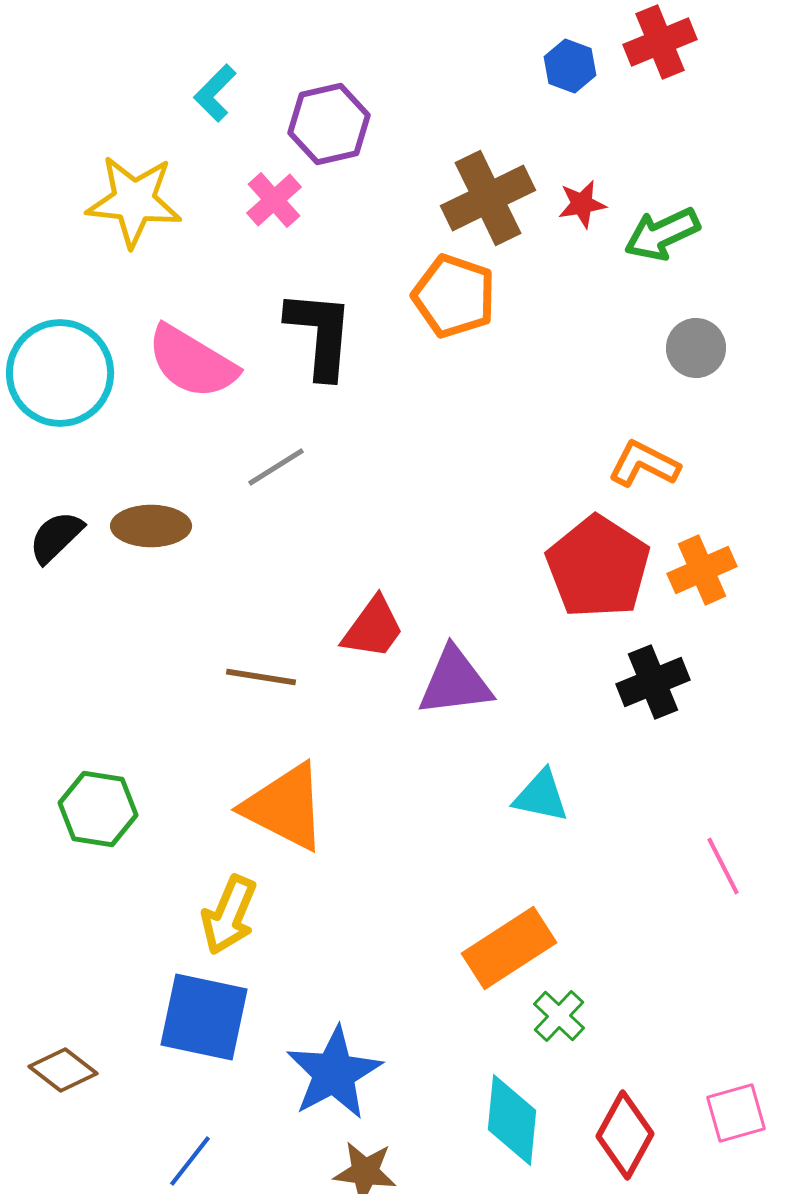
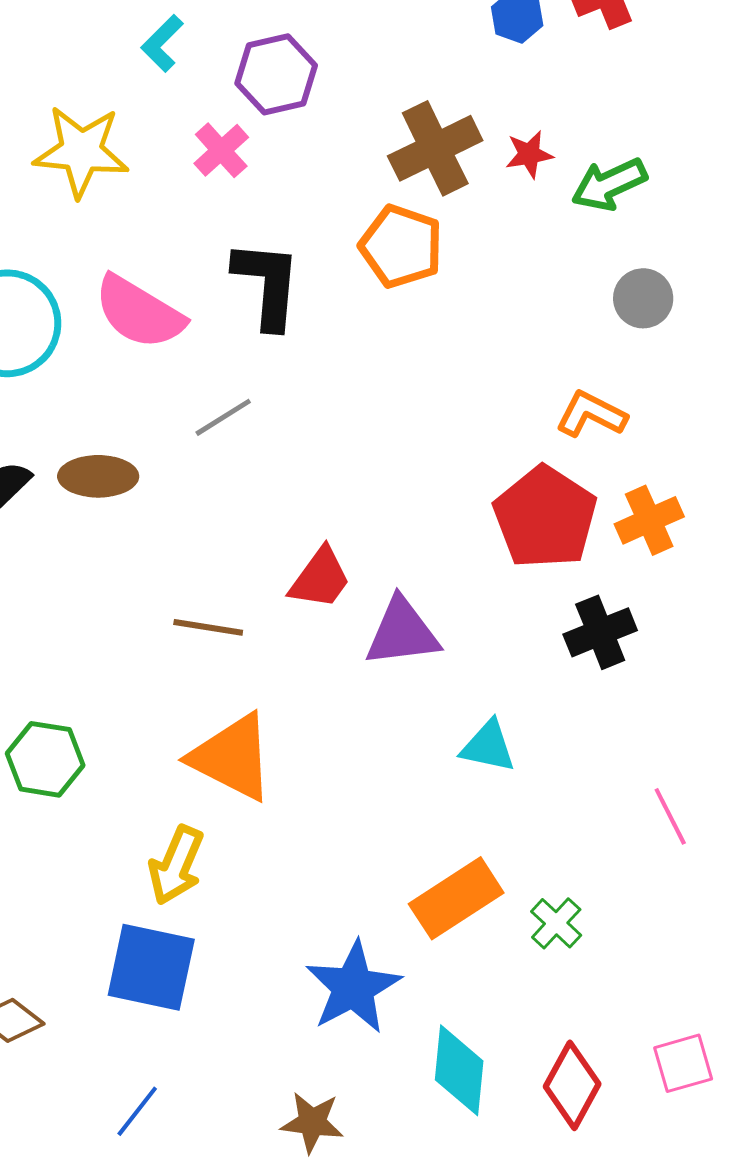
green cross: (559, 1016) -> (556, 923), moved
blue star: (334, 1073) -> (353, 987), moved

